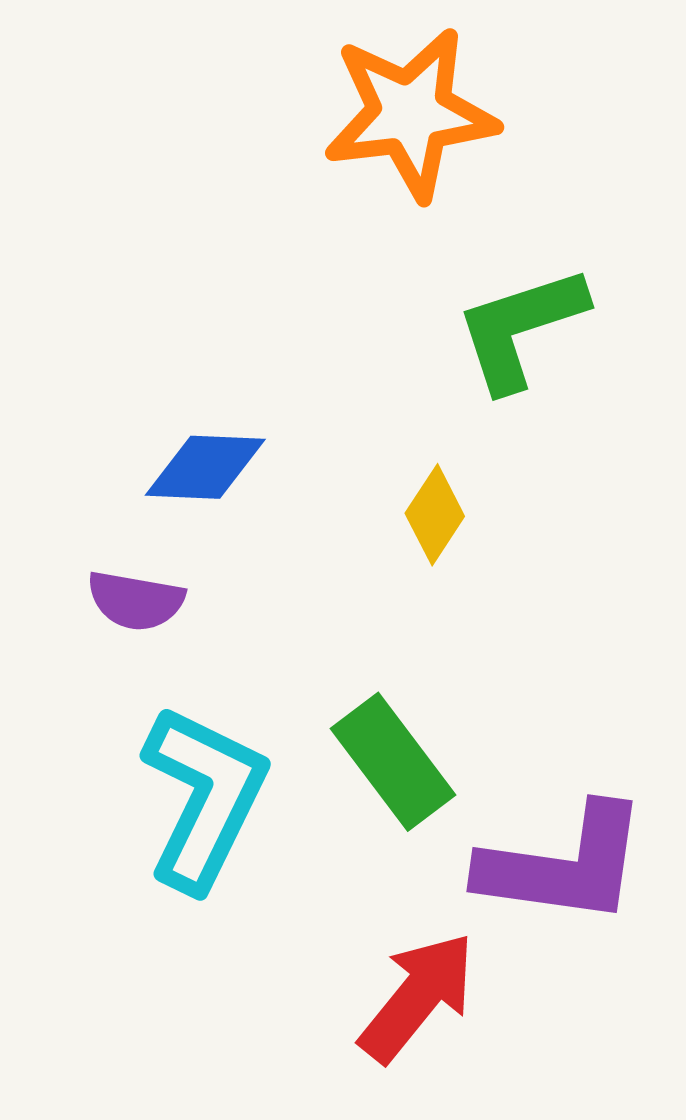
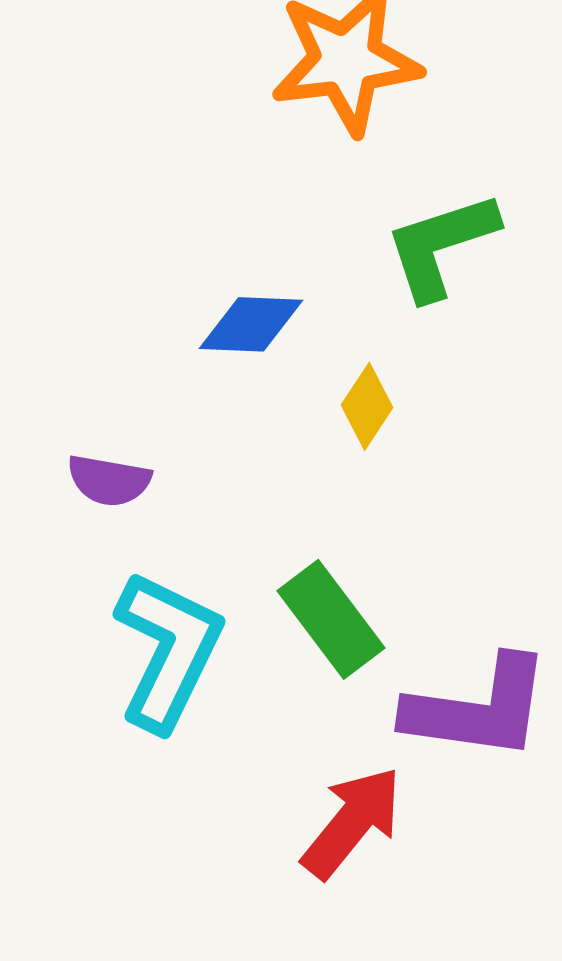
blue diamond: (205, 467) -> (251, 324), moved

